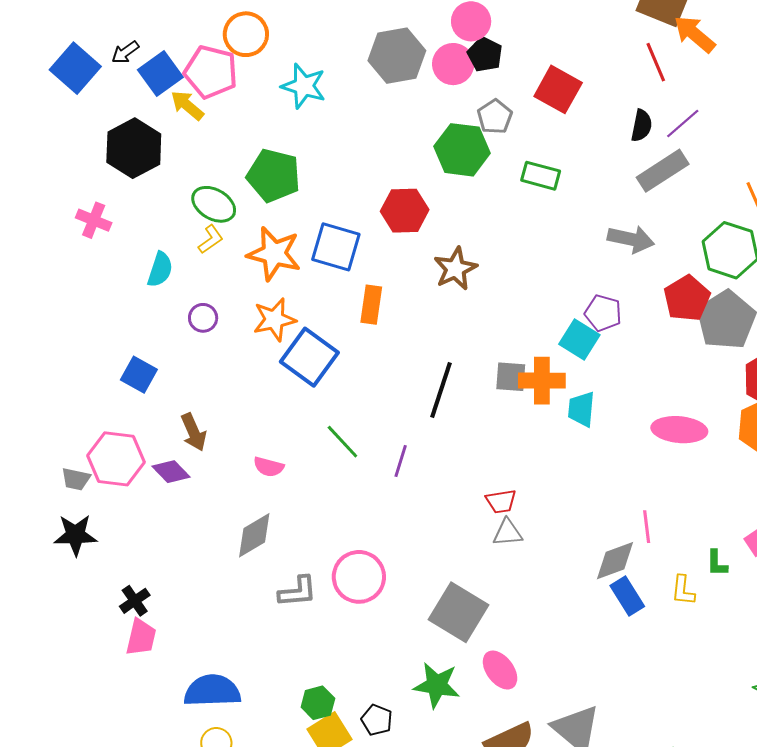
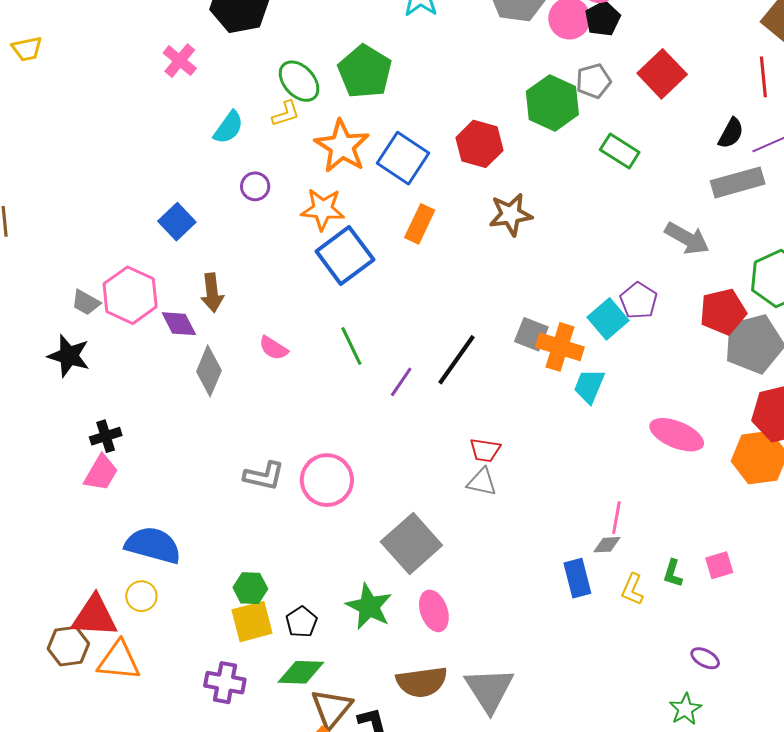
black line: (441, 390) -> (456, 360), moved
gray diamond: (254, 535) -> (209, 371), moved, turned -54
gray diamond: (615, 561) -> (607, 545), moved, size x0.6

